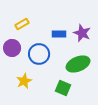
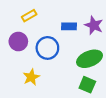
green square: (63, 88) -> (87, 85), moved

